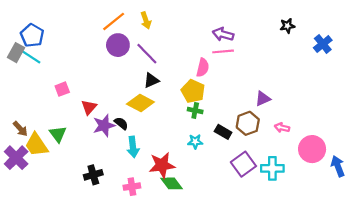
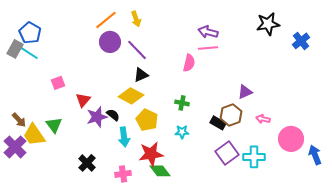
black star: (287, 26) -> (268, 24), size x1.6
yellow pentagon: (193, 91) -> (147, 120), moved
black rectangle: (223, 132) -> (218, 123), moved
black cross: (93, 175) -> (87, 163), turned -30

